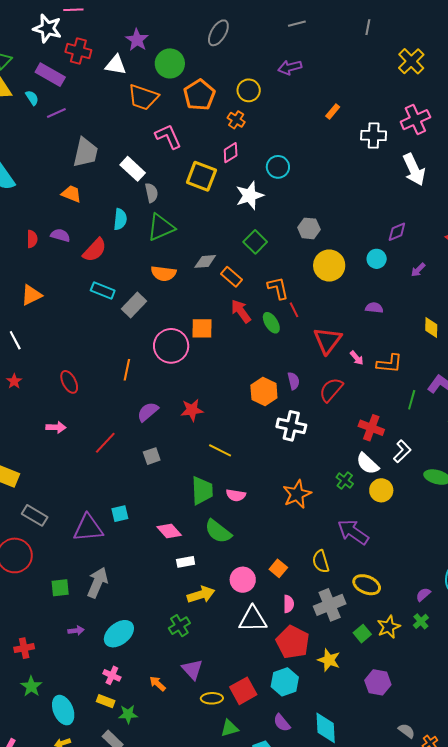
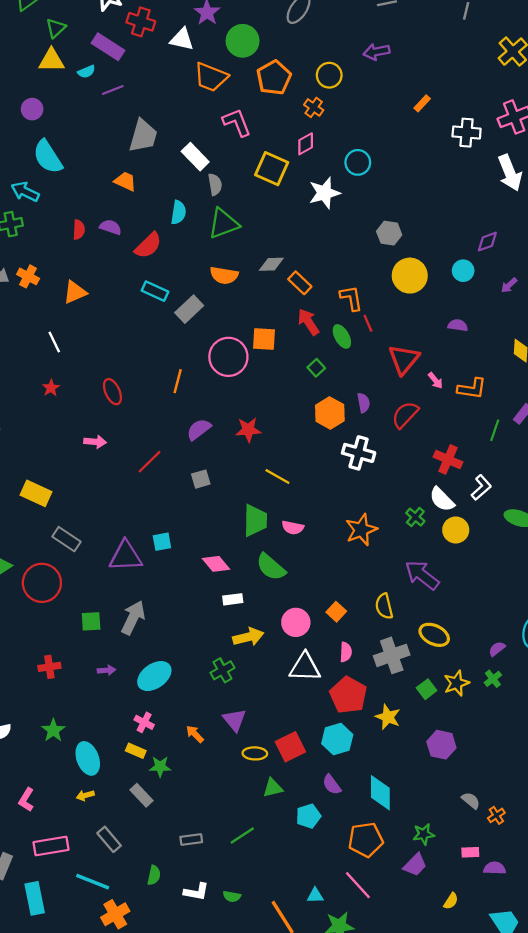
cyan semicircle: (32, 98) -> (86, 72), turned 98
green square: (255, 242) -> (316, 368), moved, size x0.7
red cross: (24, 648) -> (49, 667), moved

